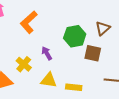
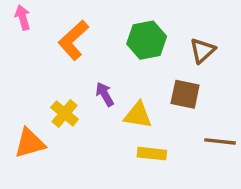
green hexagon: (75, 36) -> (147, 40), moved
yellow triangle: (49, 80) -> (138, 115), moved

